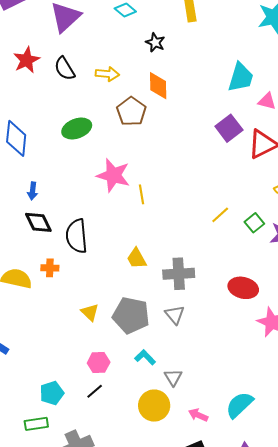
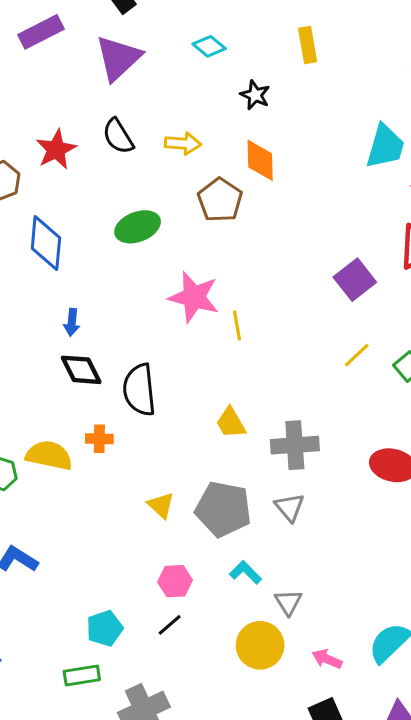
red star: (27, 60) -> (56, 149), moved
purple square: (229, 128) -> (355, 280), moved

